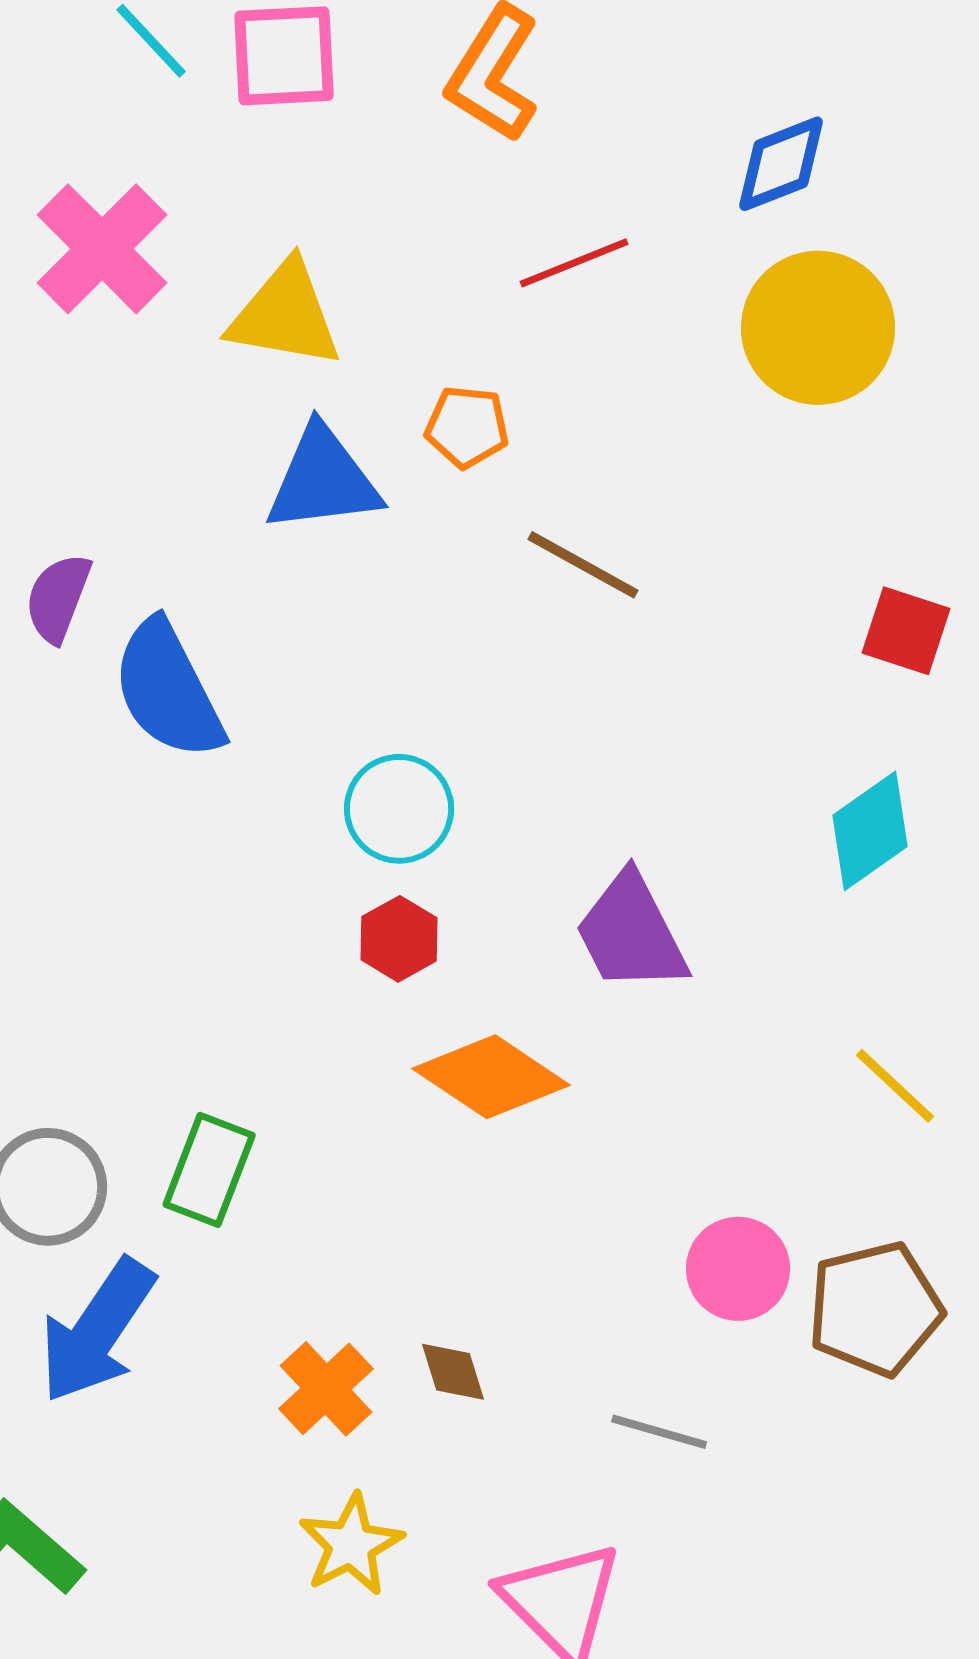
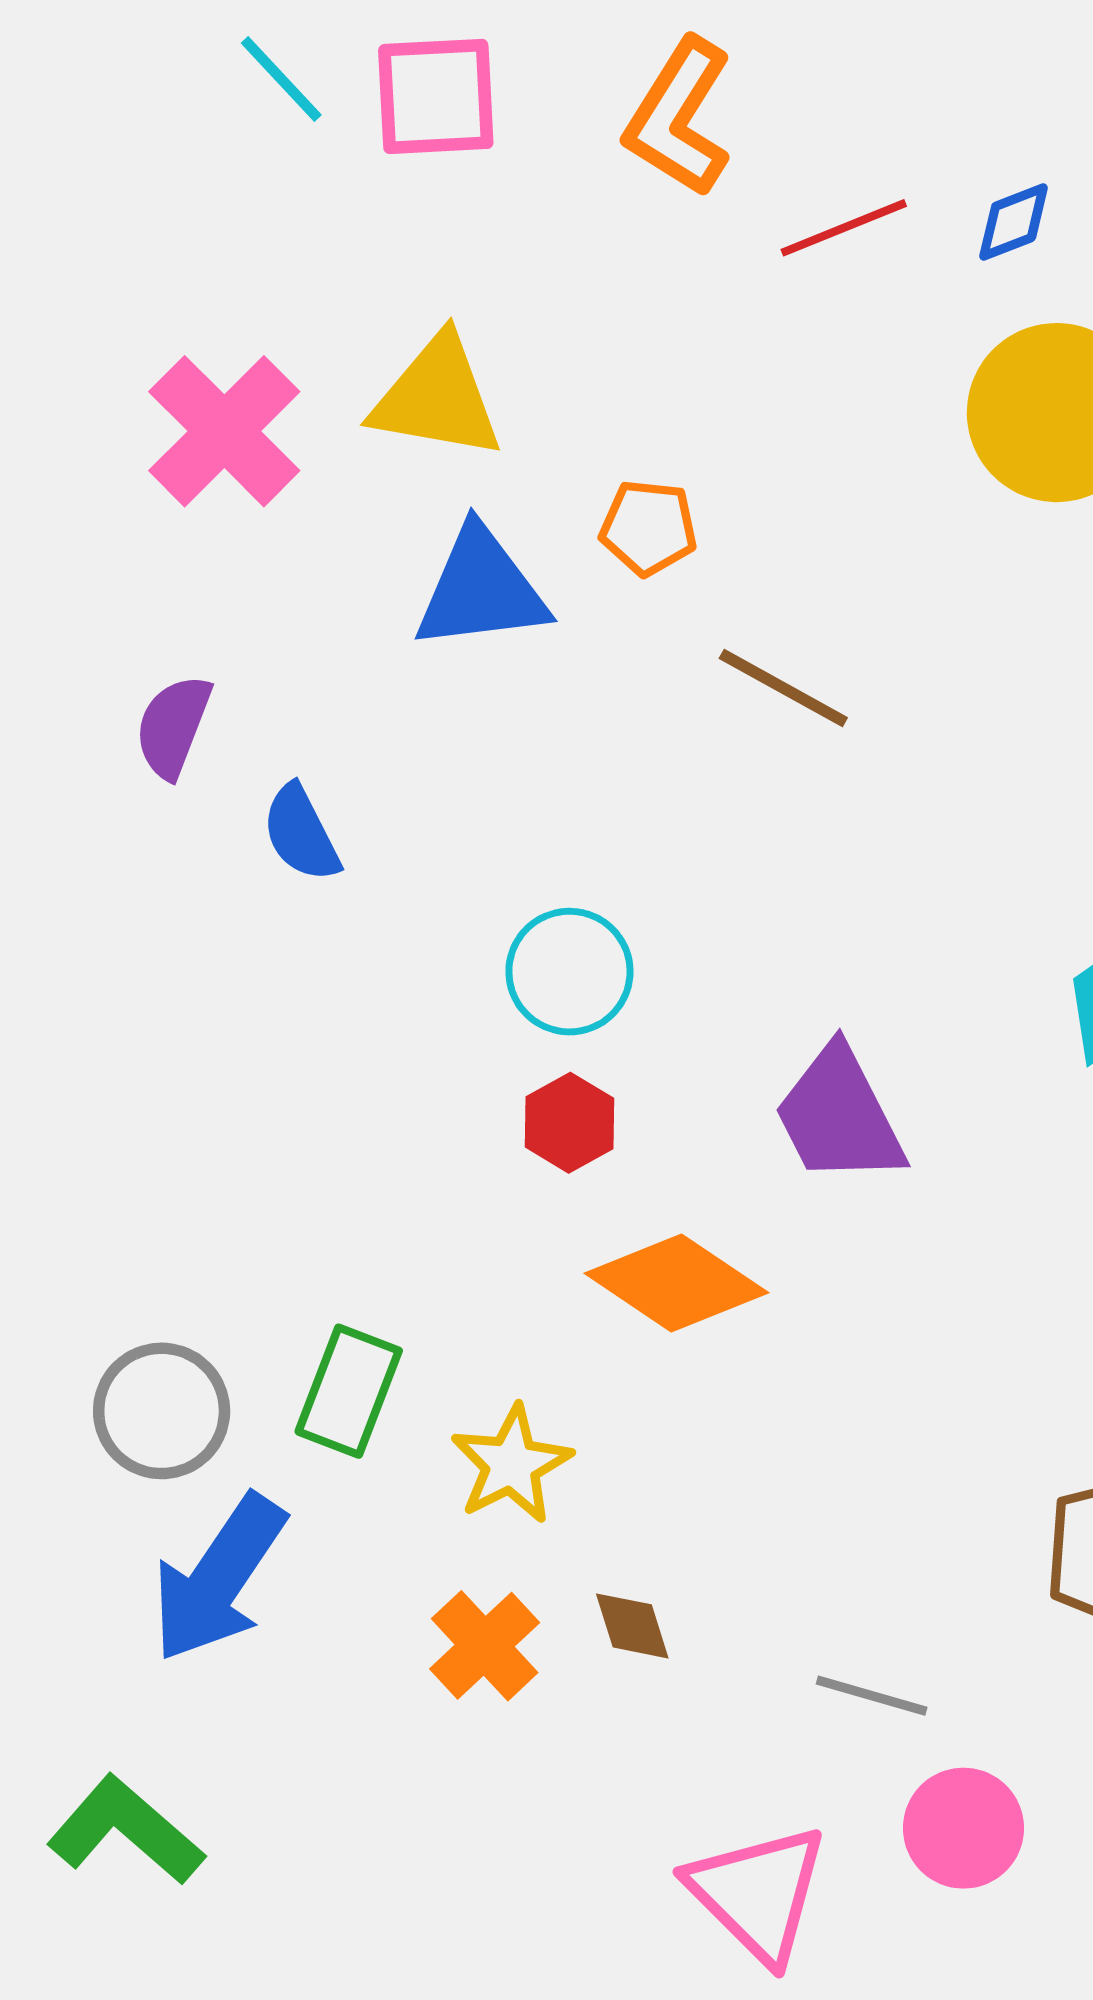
blue diamond: (781, 164) -> (1013, 222), size x0.7
pink cross: (102, 249) -> (224, 431), moved
red line: (574, 263) -> (844, 228), moved
blue semicircle: (168, 690) -> (301, 833), size x0.6
pink circle: (738, 1269) -> (963, 1828), moved
yellow star: (351, 1545) -> (511, 1464), moved

